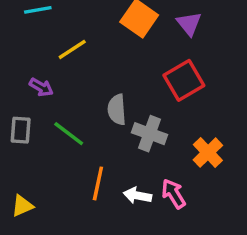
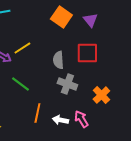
yellow line: (72, 49) -> (22, 48), moved
red square: (184, 80) -> (87, 53), turned 30
gray semicircle: (117, 110) -> (58, 60), moved

